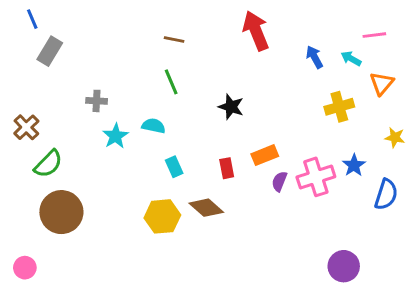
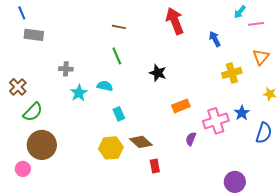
gray rectangle: (50, 51) -> (34, 35), turned 66
cyan arrow: (351, 59) -> (240, 12), moved, turned -80
red rectangle: (227, 168) -> (155, 166), moved
purple semicircle: (279, 181) -> (191, 139), moved
pink circle: (25, 268) -> (23, 169), moved

